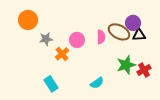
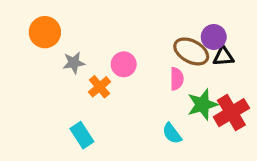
pink semicircle: (101, 37) -> (177, 79), moved
red cross: (144, 70) -> (231, 113), size x1.5
cyan semicircle: (97, 83) -> (172, 133), moved, turned 88

